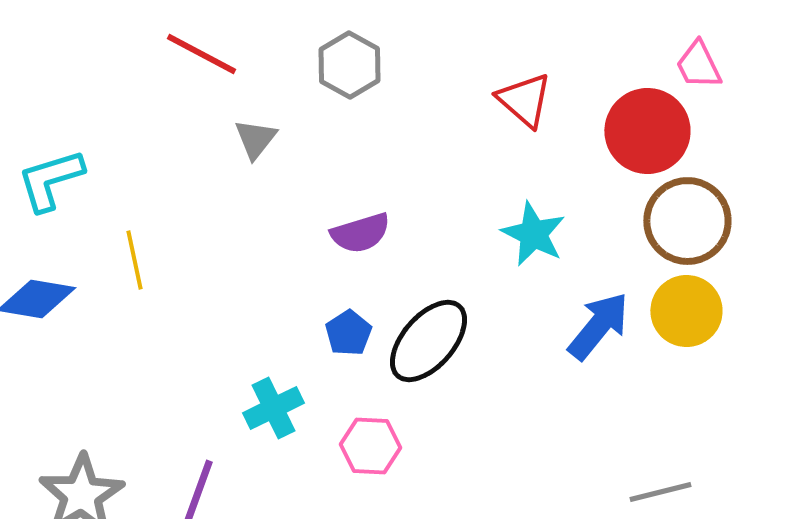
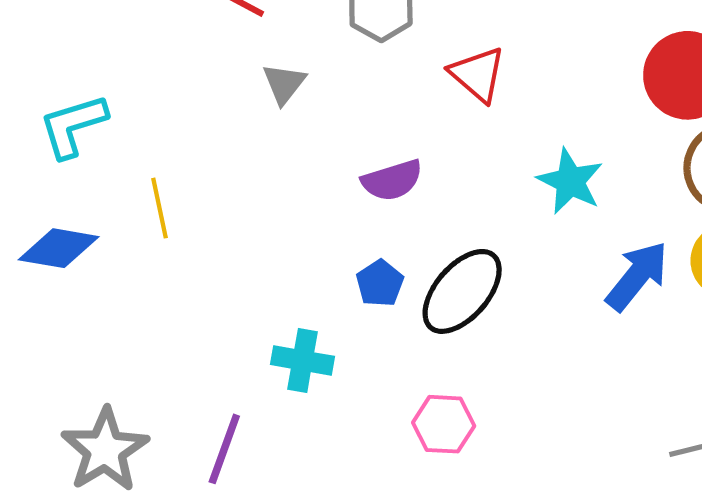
red triangle: (524, 100) -> (478, 74), moved
cyan cross: (273, 408) -> (303, 360), turned 36
pink hexagon: (370, 446) -> (444, 424), moved

